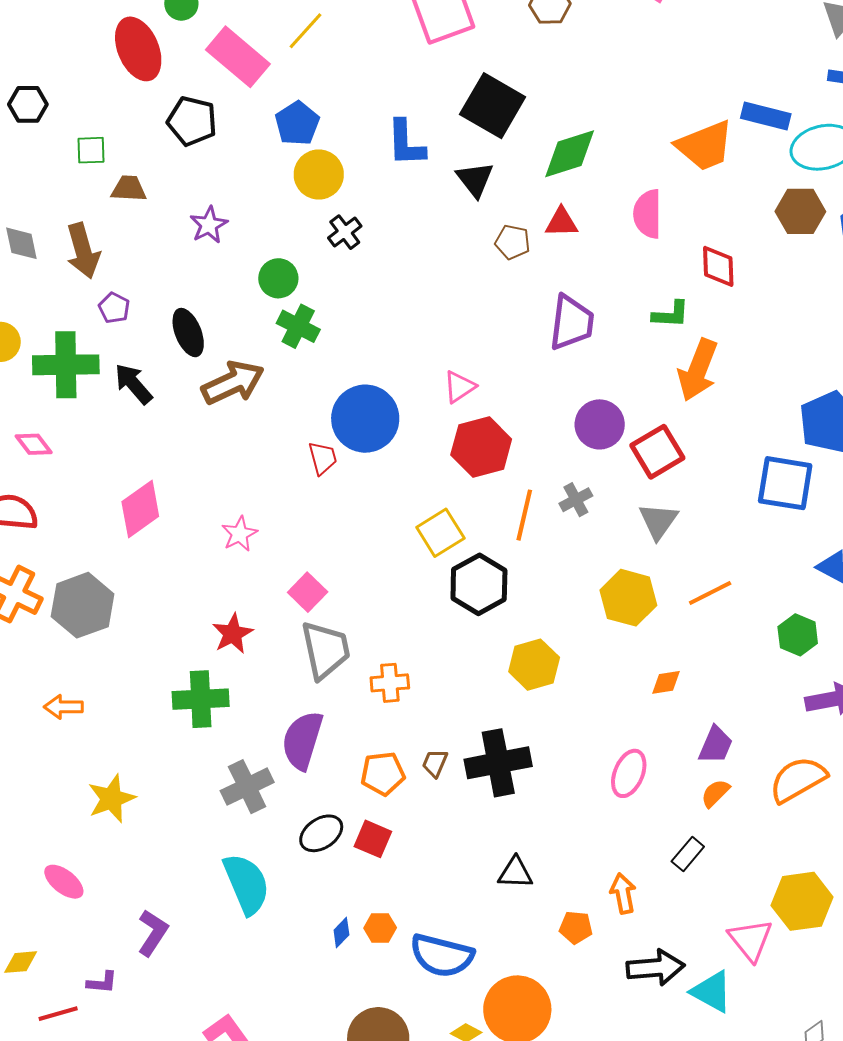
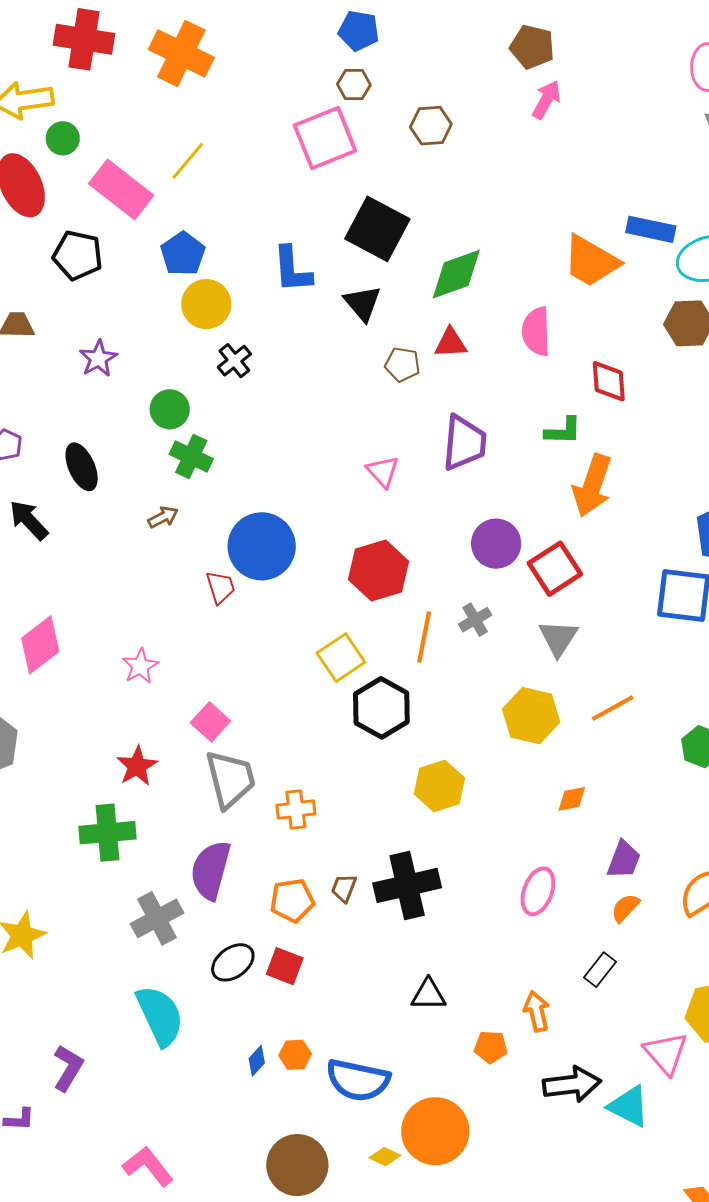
orange trapezoid: (705, 146) -> (591, 261), turned 54
brown arrow: (233, 383) -> (163, 517), moved, size x0.5
pink triangle: (459, 387) -> (383, 472), moved, turned -36

